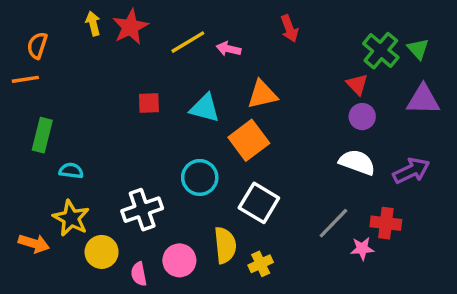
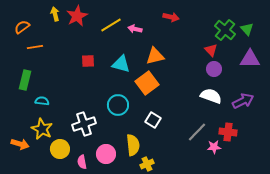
red arrow: (289, 29) -> (171, 17), turned -56
orange semicircle: (37, 45) -> (22, 27), turned 35
orange line: (25, 79) -> (35, 47), moved
white square: (259, 203) -> (153, 120), size x0.7
yellow cross: (261, 264) -> (147, 164), moved

